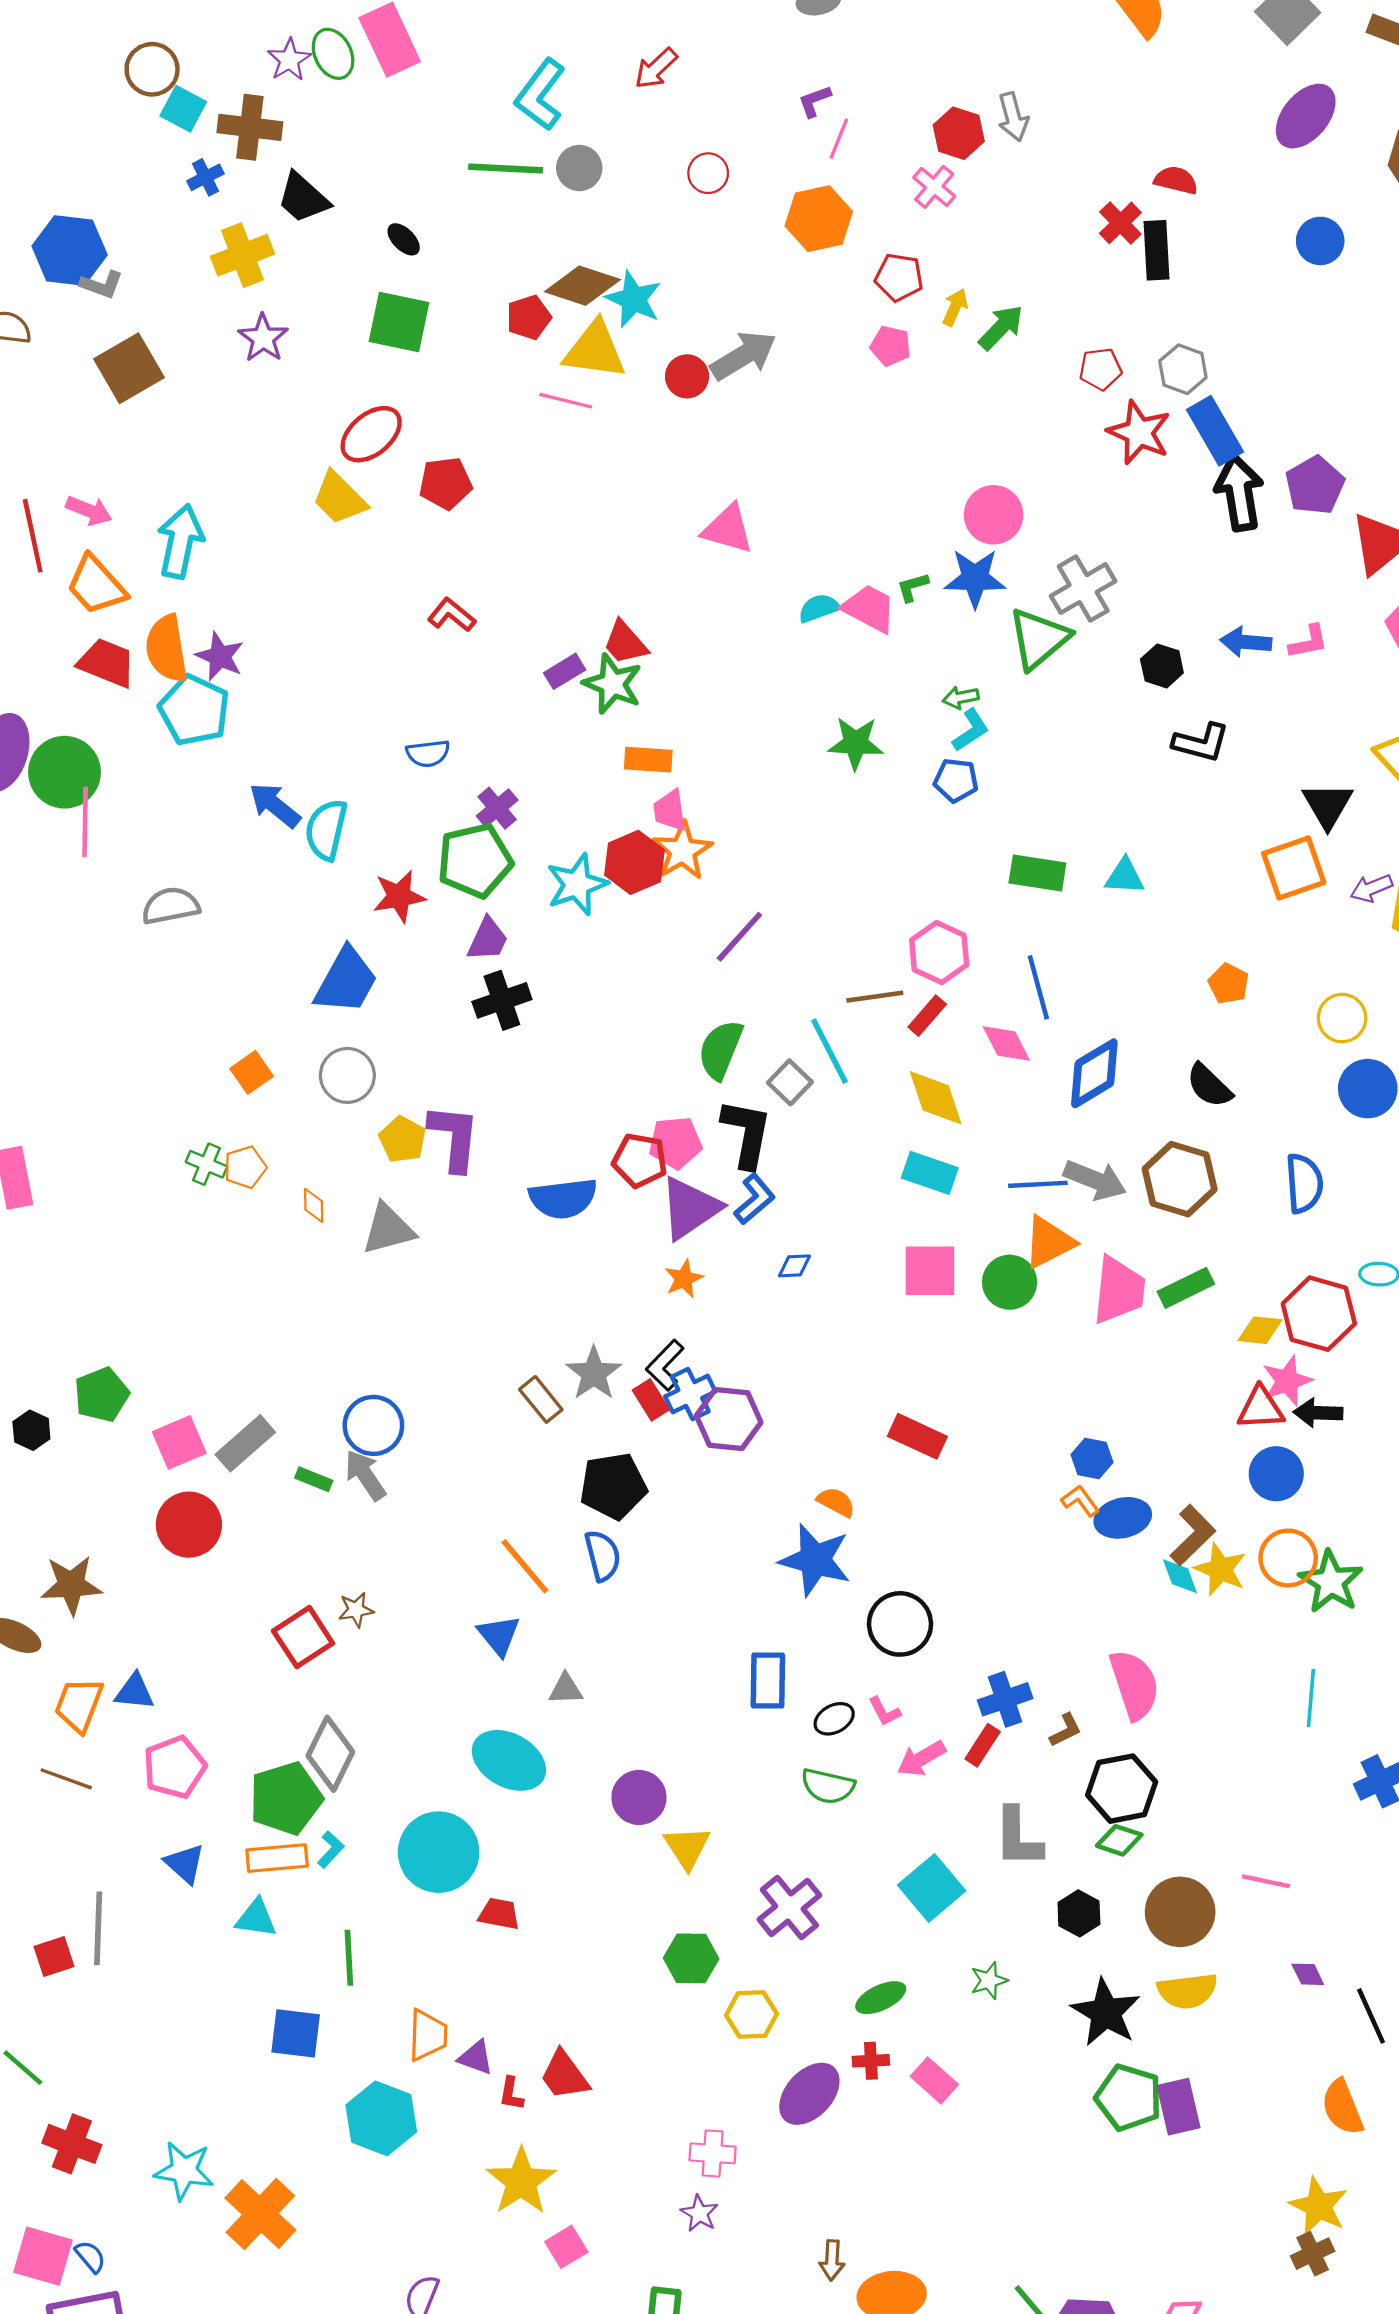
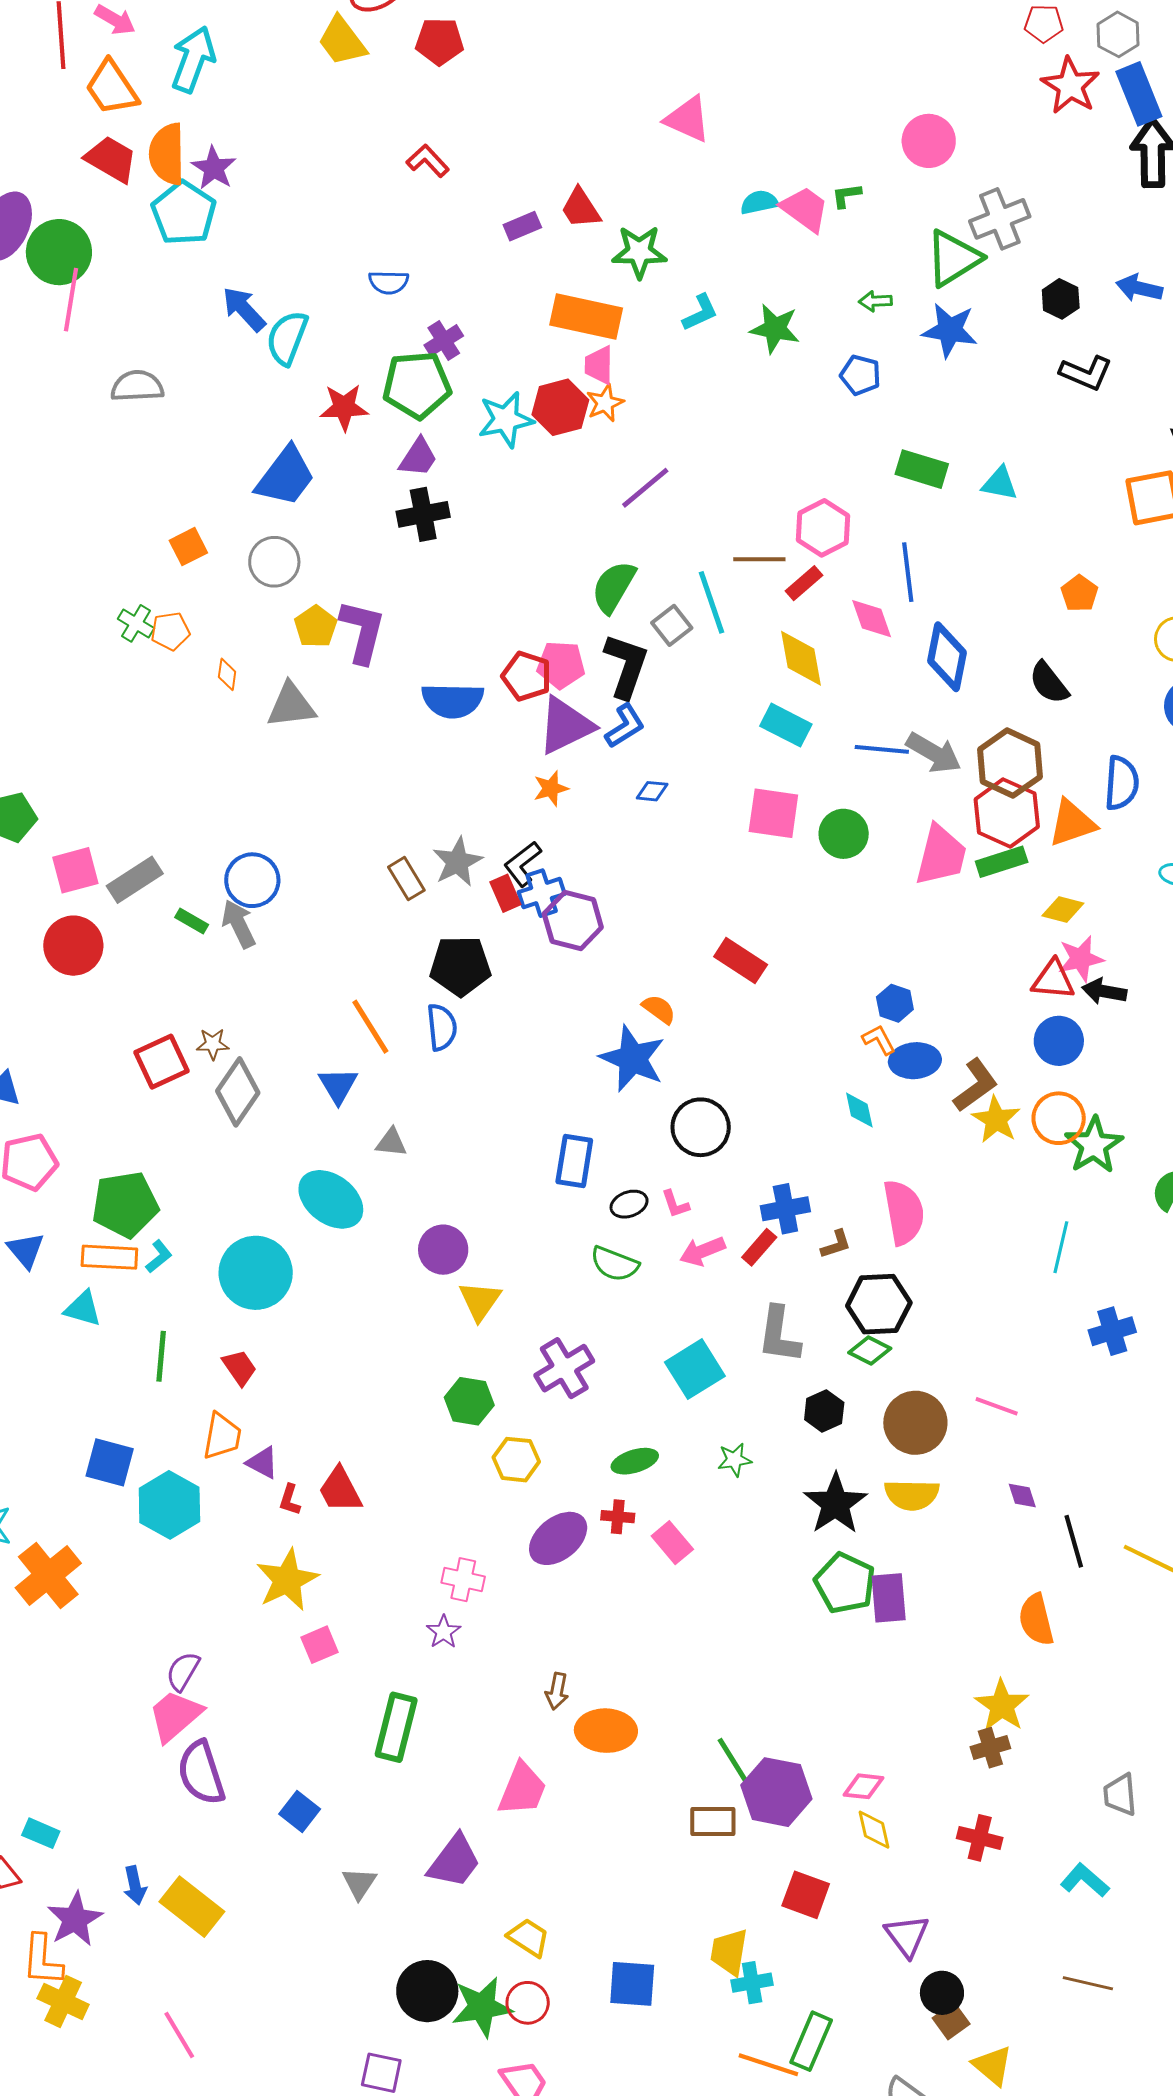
blue star: (975, 578) -> (950, 330), moved
green star: (612, 684) -> (639, 252), moved, turned -30
cyan L-shape: (971, 730) -> (700, 313), moved
orange rectangle: (648, 760) -> (586, 316), size x1.6
orange star: (682, 851) -> (605, 403), size x0.7
blue diamond: (1094, 1073) -> (947, 657), turned -56
orange triangle: (1049, 1242) -> (1072, 823), moved
red hexagon: (1319, 1314) -> (1007, 813), moved
cyan diamond: (1180, 1576) -> (859, 1110), moved
gray diamond: (330, 1754) -> (238, 1092), moved
red trapezoid: (499, 1914) -> (239, 1368), moved, turned 36
blue square: (296, 2033) -> (110, 1462), moved

